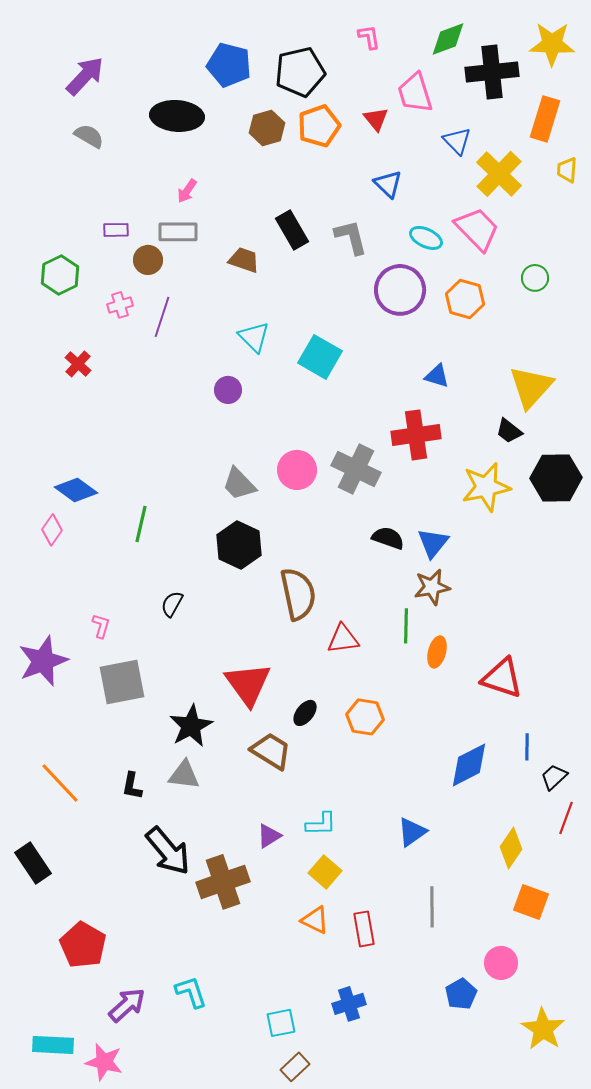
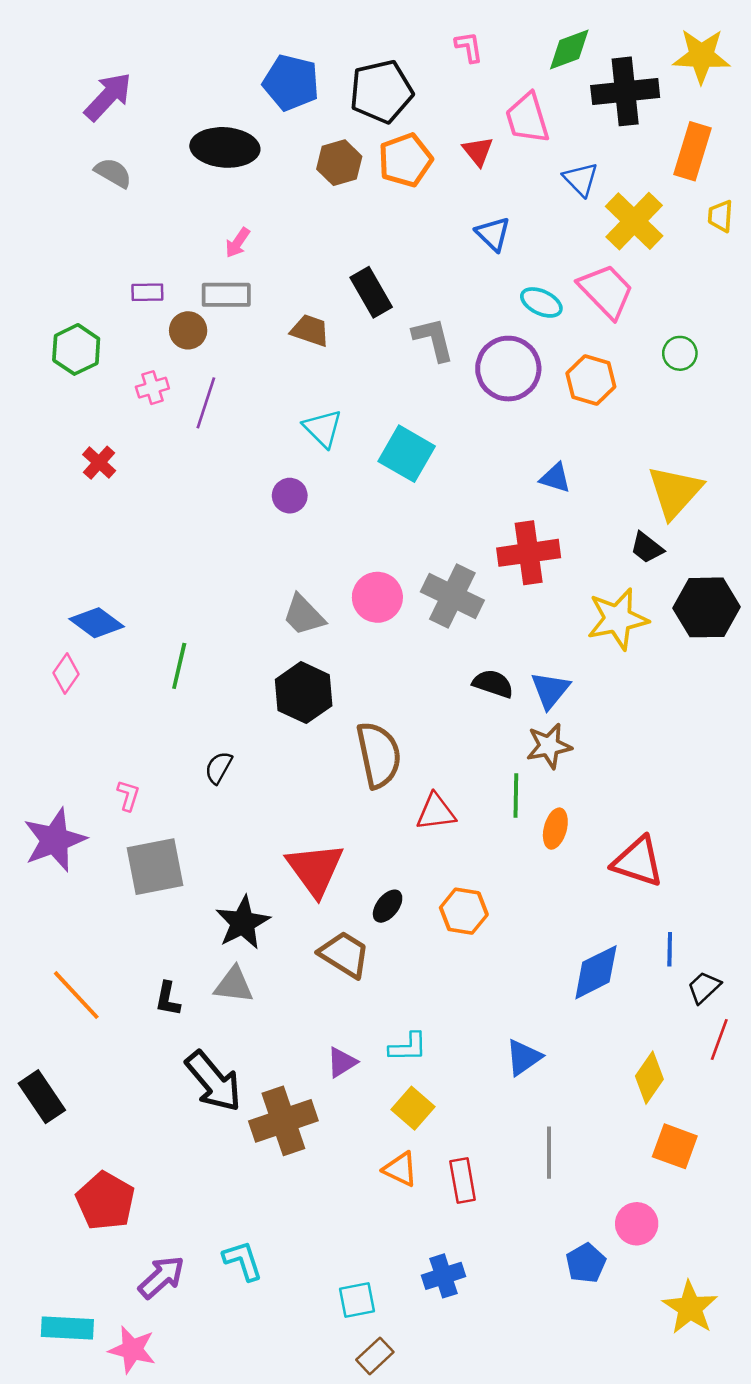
gray L-shape: (351, 237) -> (433, 339), moved

